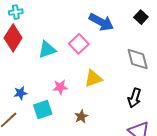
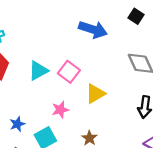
pink square: (79, 44) -> (69, 72), moved

